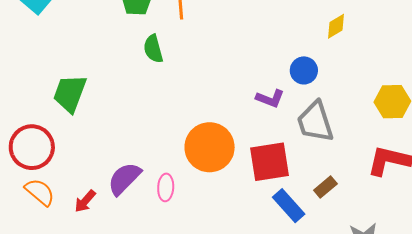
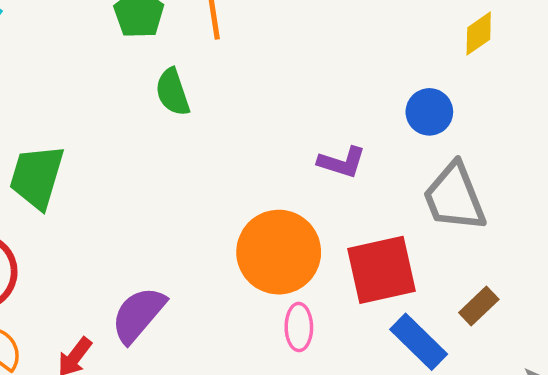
purple L-shape: (270, 99) -> (342, 162), moved
pink ellipse: (166, 187) -> (299, 327), moved

